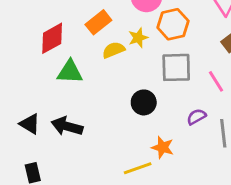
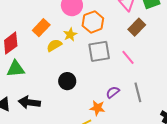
green triangle: (70, 72) -> (16, 69), moved
black circle: (144, 102) -> (67, 81), moved
purple semicircle: (196, 117) -> (113, 92), moved

